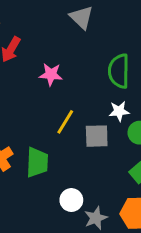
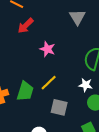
gray square: (97, 136) -> (59, 107), moved
green trapezoid: (37, 162) -> (25, 91), moved

